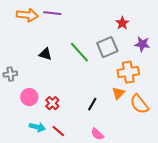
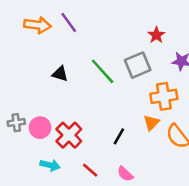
purple line: (52, 13) -> (69, 23), turned 48
gray cross: (10, 74) -> (16, 123), moved
red cross: (52, 103) -> (69, 135), size x1.5
red line: (58, 131) -> (90, 170), moved

